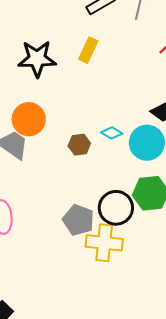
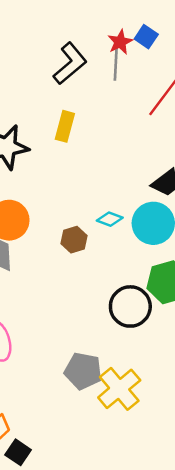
gray pentagon: (78, 220) -> (83, 371), moved
yellow cross: (104, 243) -> (119, 389), moved, turned -36

